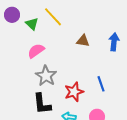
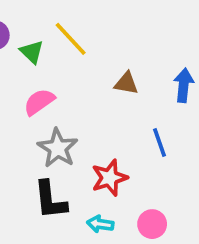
blue line: (101, 84) -> (160, 143), moved

